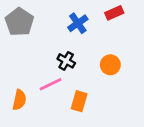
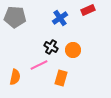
gray pentagon: (19, 22) -> (15, 17), turned -30
orange circle: (110, 65) -> (73, 50), moved

